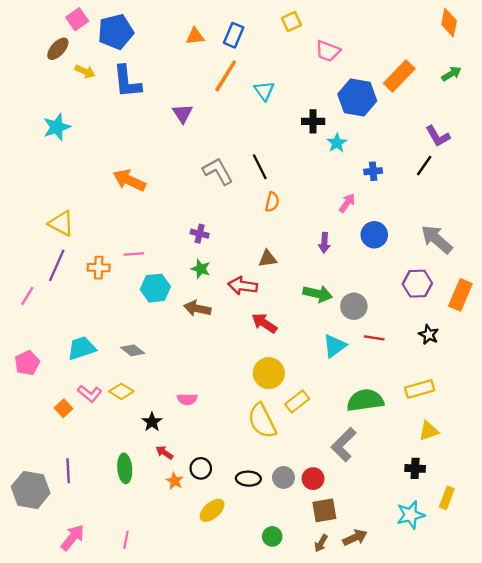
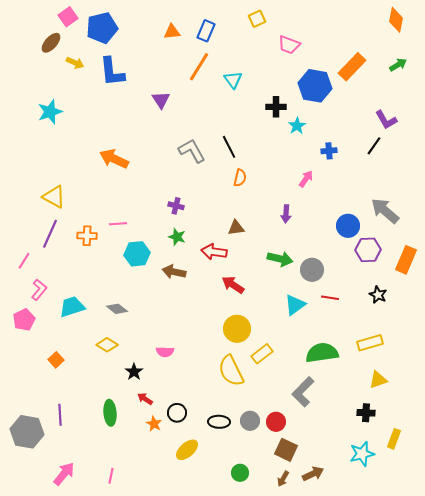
blue circle: (374, 235) -> (348, 226), moved
pink L-shape: (90, 394) -> (39, 290), moved, turned -90
brown square: (324, 510) -> (286, 450), turned 35

